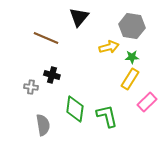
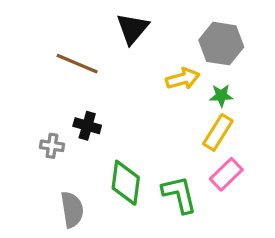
pink rectangle: (147, 102) -> (226, 174), moved

